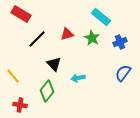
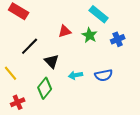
black line: (37, 39) -> (30, 46), moved
blue semicircle: (123, 73) -> (104, 75), moved, turned -138
red cross: (20, 105) -> (18, 102), turned -32

